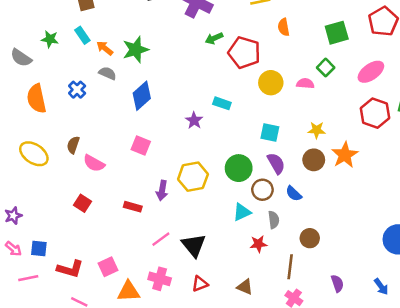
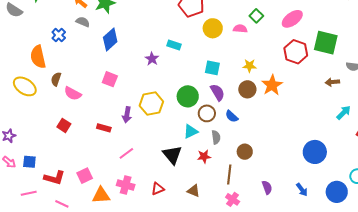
orange semicircle: (36, 99) -> (38, 57), moved
black triangle: (194, 245) -> (172, 155), moved
pink line: (28, 278) -> (29, 193), moved

